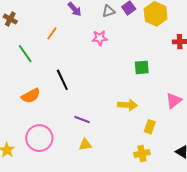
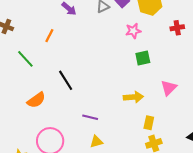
pink star: (100, 38) -> (133, 31), moved
pink triangle: (174, 100) -> (169, 88), moved
yellow rectangle: (150, 127) -> (149, 123), moved

